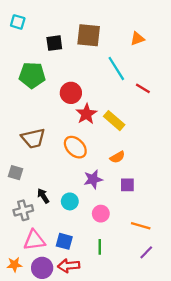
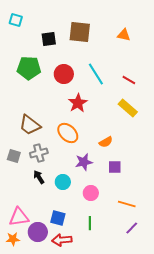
orange triangle: (137, 39) -> (124, 35), turned 32
cyan line: (116, 68) -> (96, 74), moved
red circle: (71, 93) -> (64, 74), moved
yellow rectangle: (114, 121) -> (128, 108), moved
brown trapezoid: (33, 138) -> (30, 125), turned 50
gray cross: (23, 210) -> (39, 153), moved
pink triangle: (34, 240) -> (19, 217), moved
purple circle: (42, 268) -> (38, 232), moved

